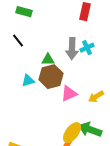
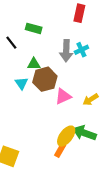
green rectangle: (24, 12) -> (34, 28), moved
green triangle: (48, 60) -> (34, 64), moved
cyan triangle: (28, 81) -> (22, 83), turned -48

